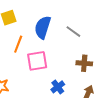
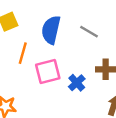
blue cross: (58, 87) -> (77, 83), moved

